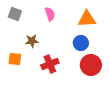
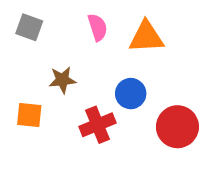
orange triangle: (87, 19) -> (146, 37), moved
blue circle: (81, 43) -> (131, 94), moved

